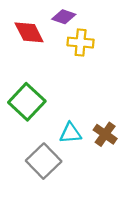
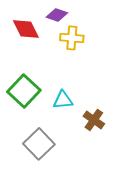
cyan triangle: (70, 133) -> (63, 100), moved

